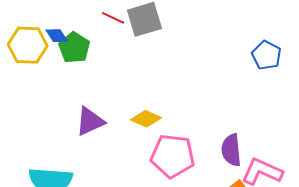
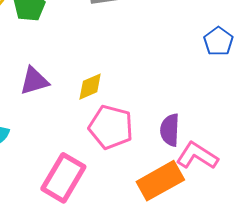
yellow diamond: (146, 119) -> (90, 87), turned -56

